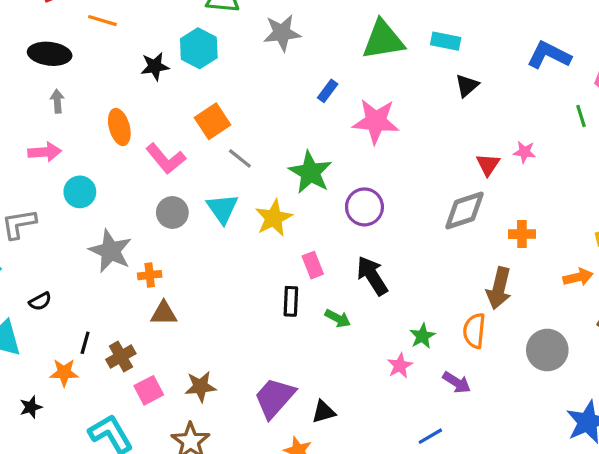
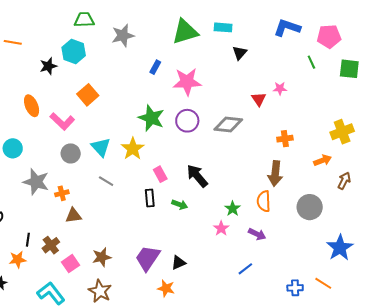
gray line: (240, 158) -> (106, 181), moved
purple circle: (364, 207) -> (187, 121), moved
gray diamond: (464, 211) -> (228, 125), moved, turned 32

